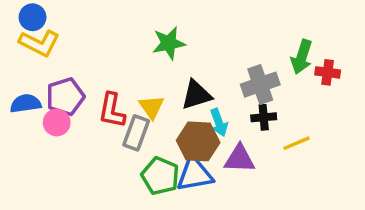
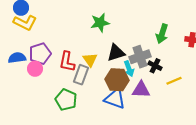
green arrow: (302, 57) -> (162, 34), moved
gray cross: (260, 85) -> (140, 57), moved
black cross: (264, 117) -> (155, 66), turned 32
blue triangle: (195, 174) -> (115, 99), turned 30
green pentagon: (160, 176) -> (66, 100), moved

